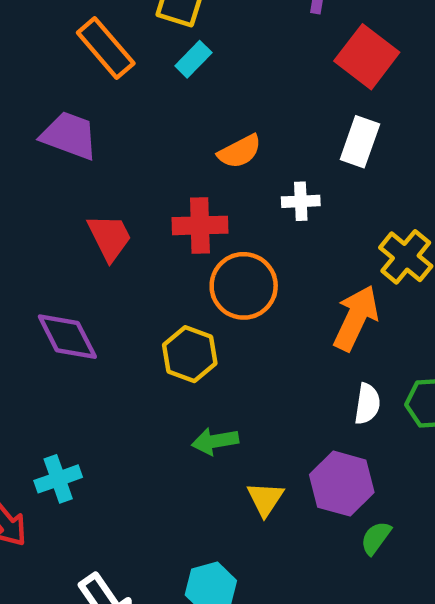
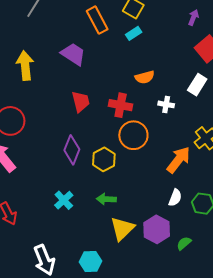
purple diamond: (67, 337) -> (72, 150), moved, turned 36
cyan cross: (58, 479) -> (64, 200), moved, turned -36
yellow triangle: (265, 499) -> (122, 229), size x1.5
green semicircle: (376, 538) -> (184, 243), moved

